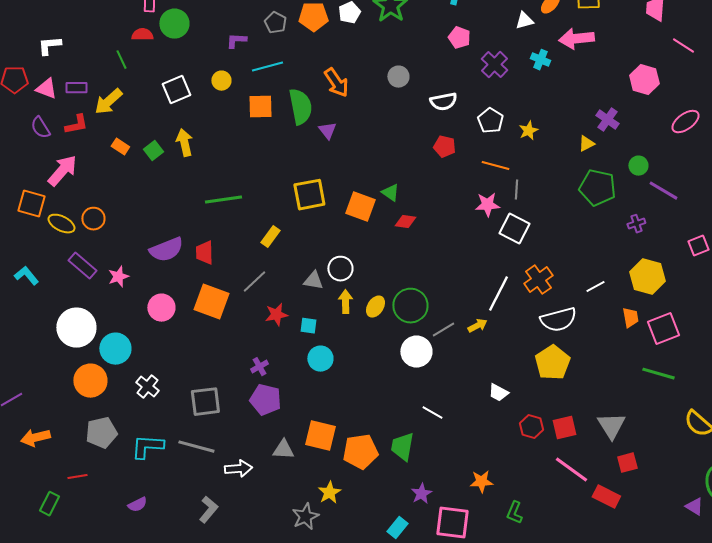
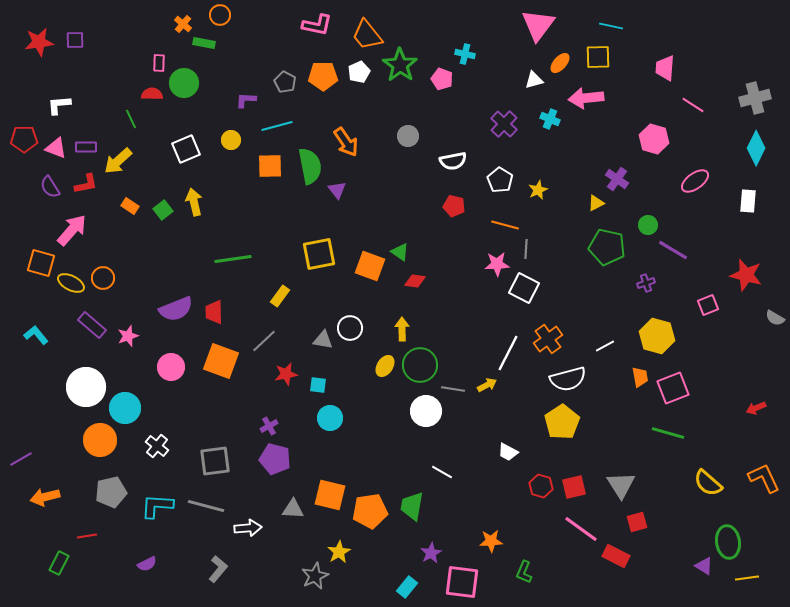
pink pentagon: (459, 38) -> (442, 79), moved
yellow arrow: (345, 302) -> (402, 329), moved
gray line: (443, 330) -> (453, 389), turned 40

